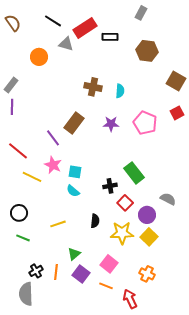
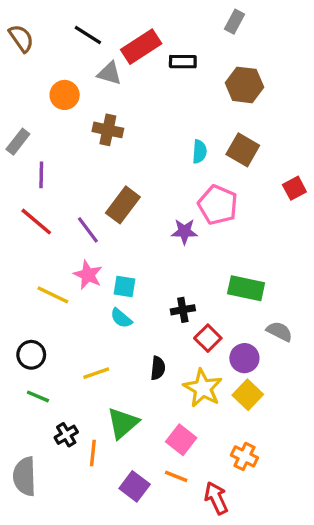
brown square: (176, 81) -> (243, 150), moved
brown cross: (93, 87) -> (108, 130), moved
purple line: (12, 107) -> (41, 175), moved
pink pentagon: (145, 123) -> (218, 205), moved
purple star: (111, 124) -> (184, 232), moved
red line: (18, 151) -> (36, 222), moved
green rectangle: (134, 173) -> (246, 288), moved, turned -40
yellow star: (122, 233) -> (203, 388), turned 30
green triangle: (74, 254) -> (123, 423), size x1.5
black cross: (36, 271) -> (66, 435), moved
purple square: (81, 274) -> (135, 486), moved
gray semicircle: (26, 294) -> (25, 476), moved

